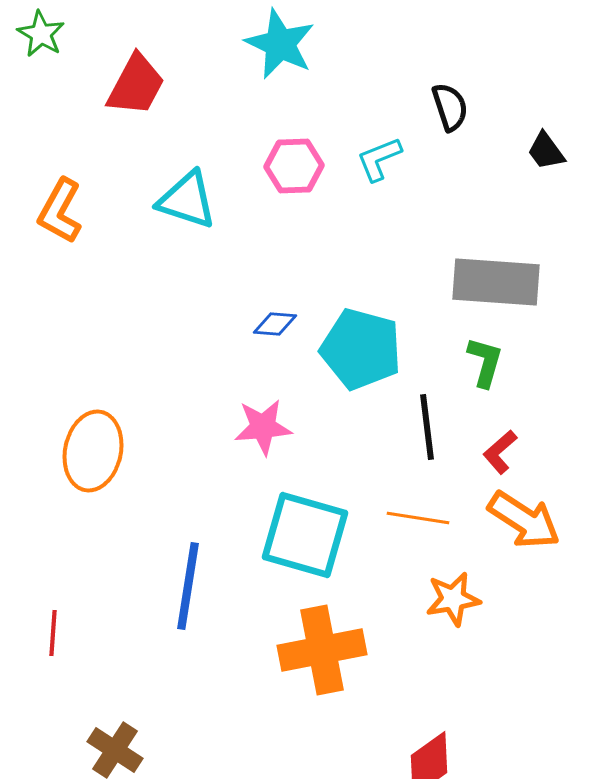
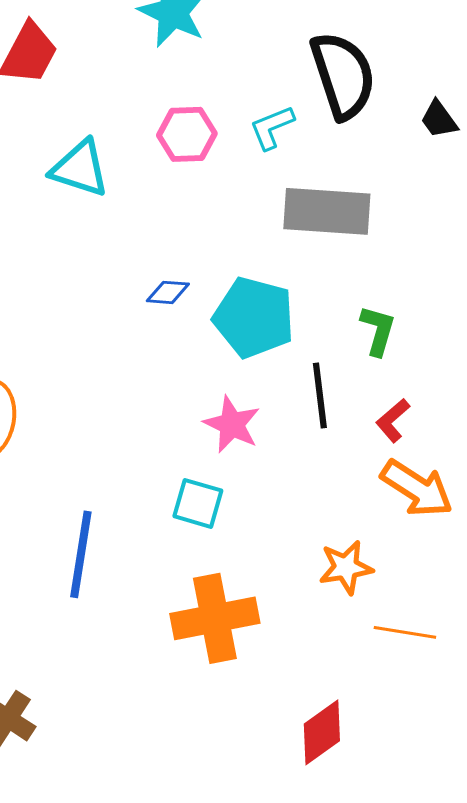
black semicircle: (450, 107) -> (343, 75), size x1.8
gray rectangle: (496, 282) -> (327, 211), moved
pink star: (263, 427) -> (232, 424), moved, turned 30
orange line: (418, 518) -> (405, 632), moved
cyan square: (305, 535) -> (198, 503), size x0.6

